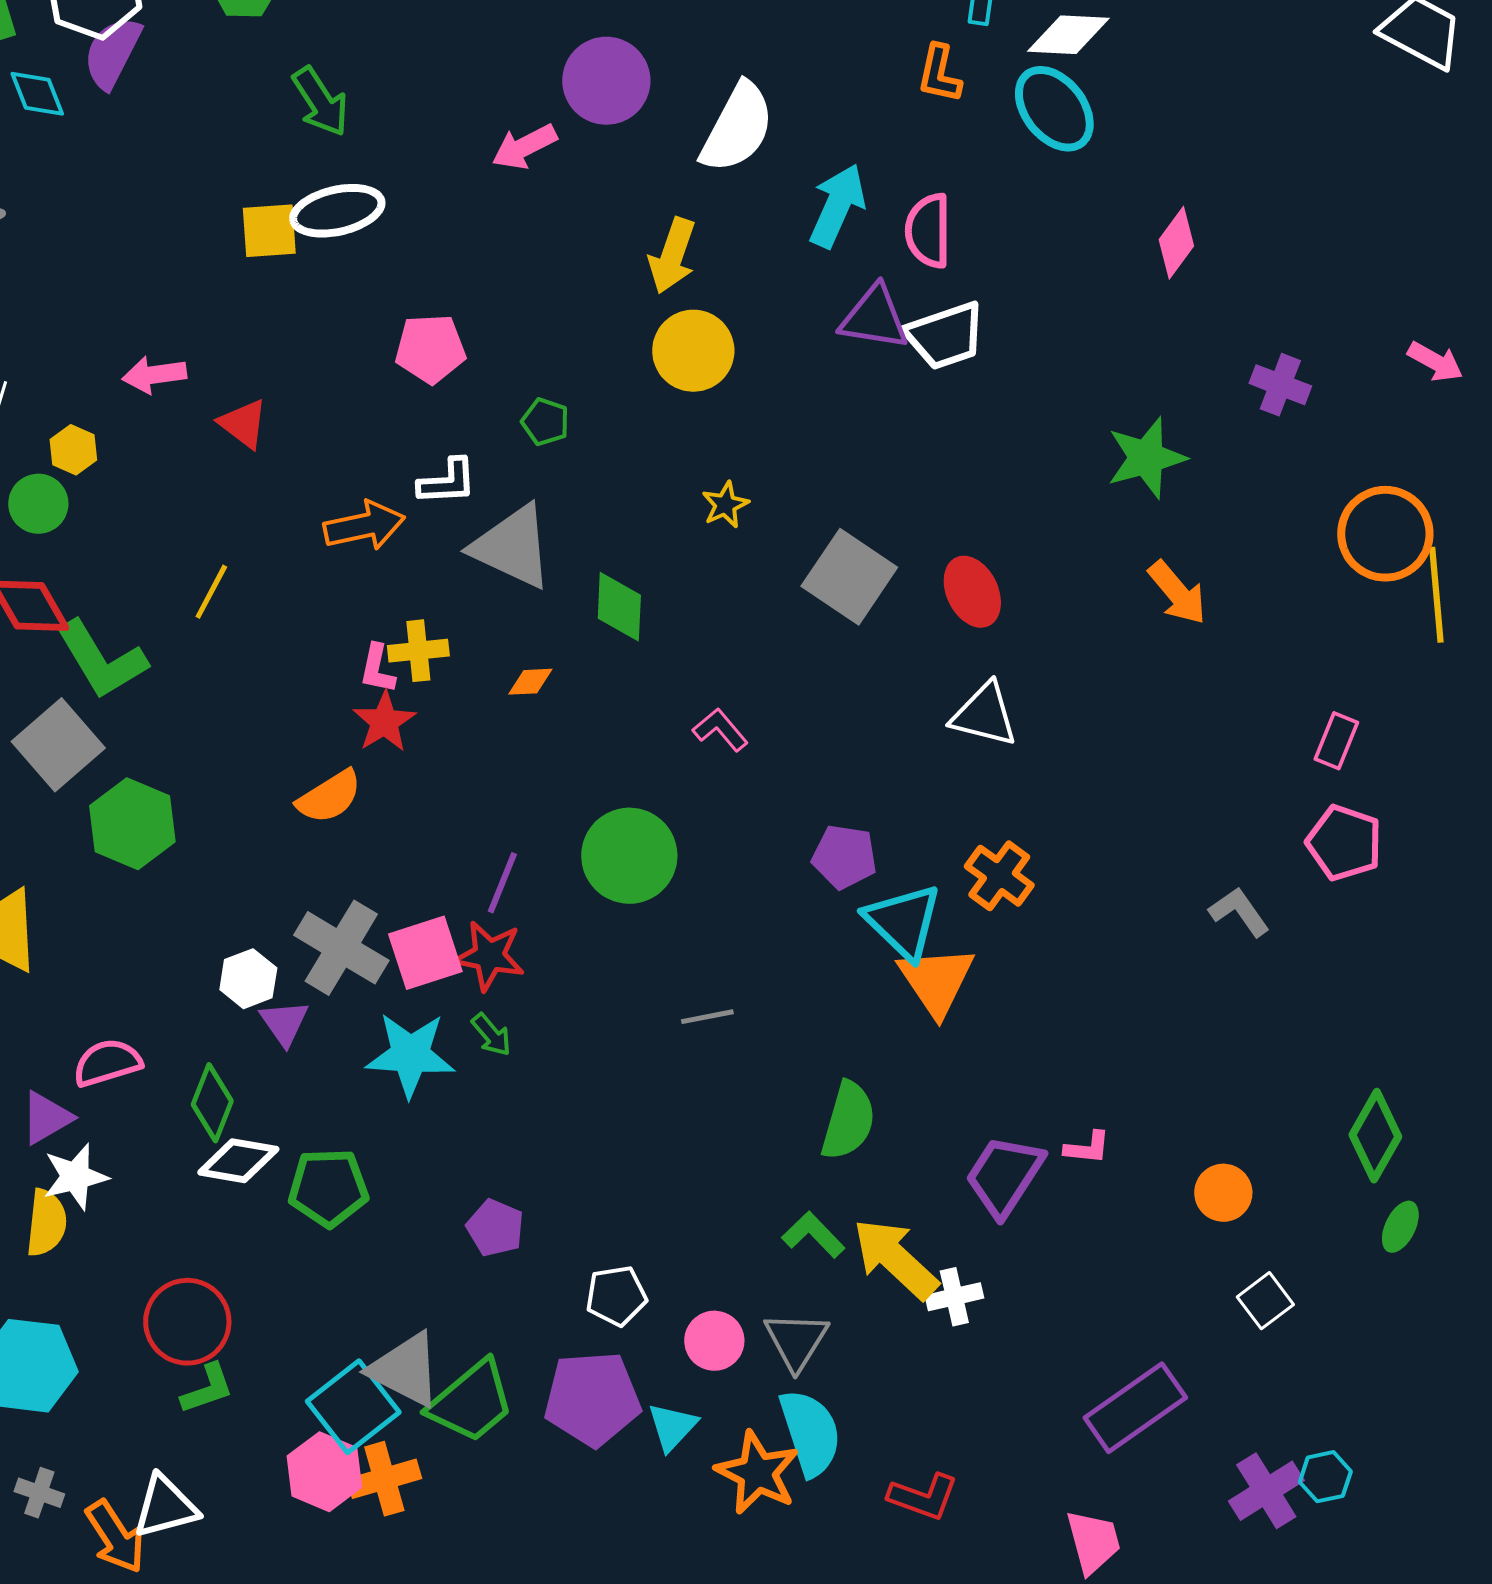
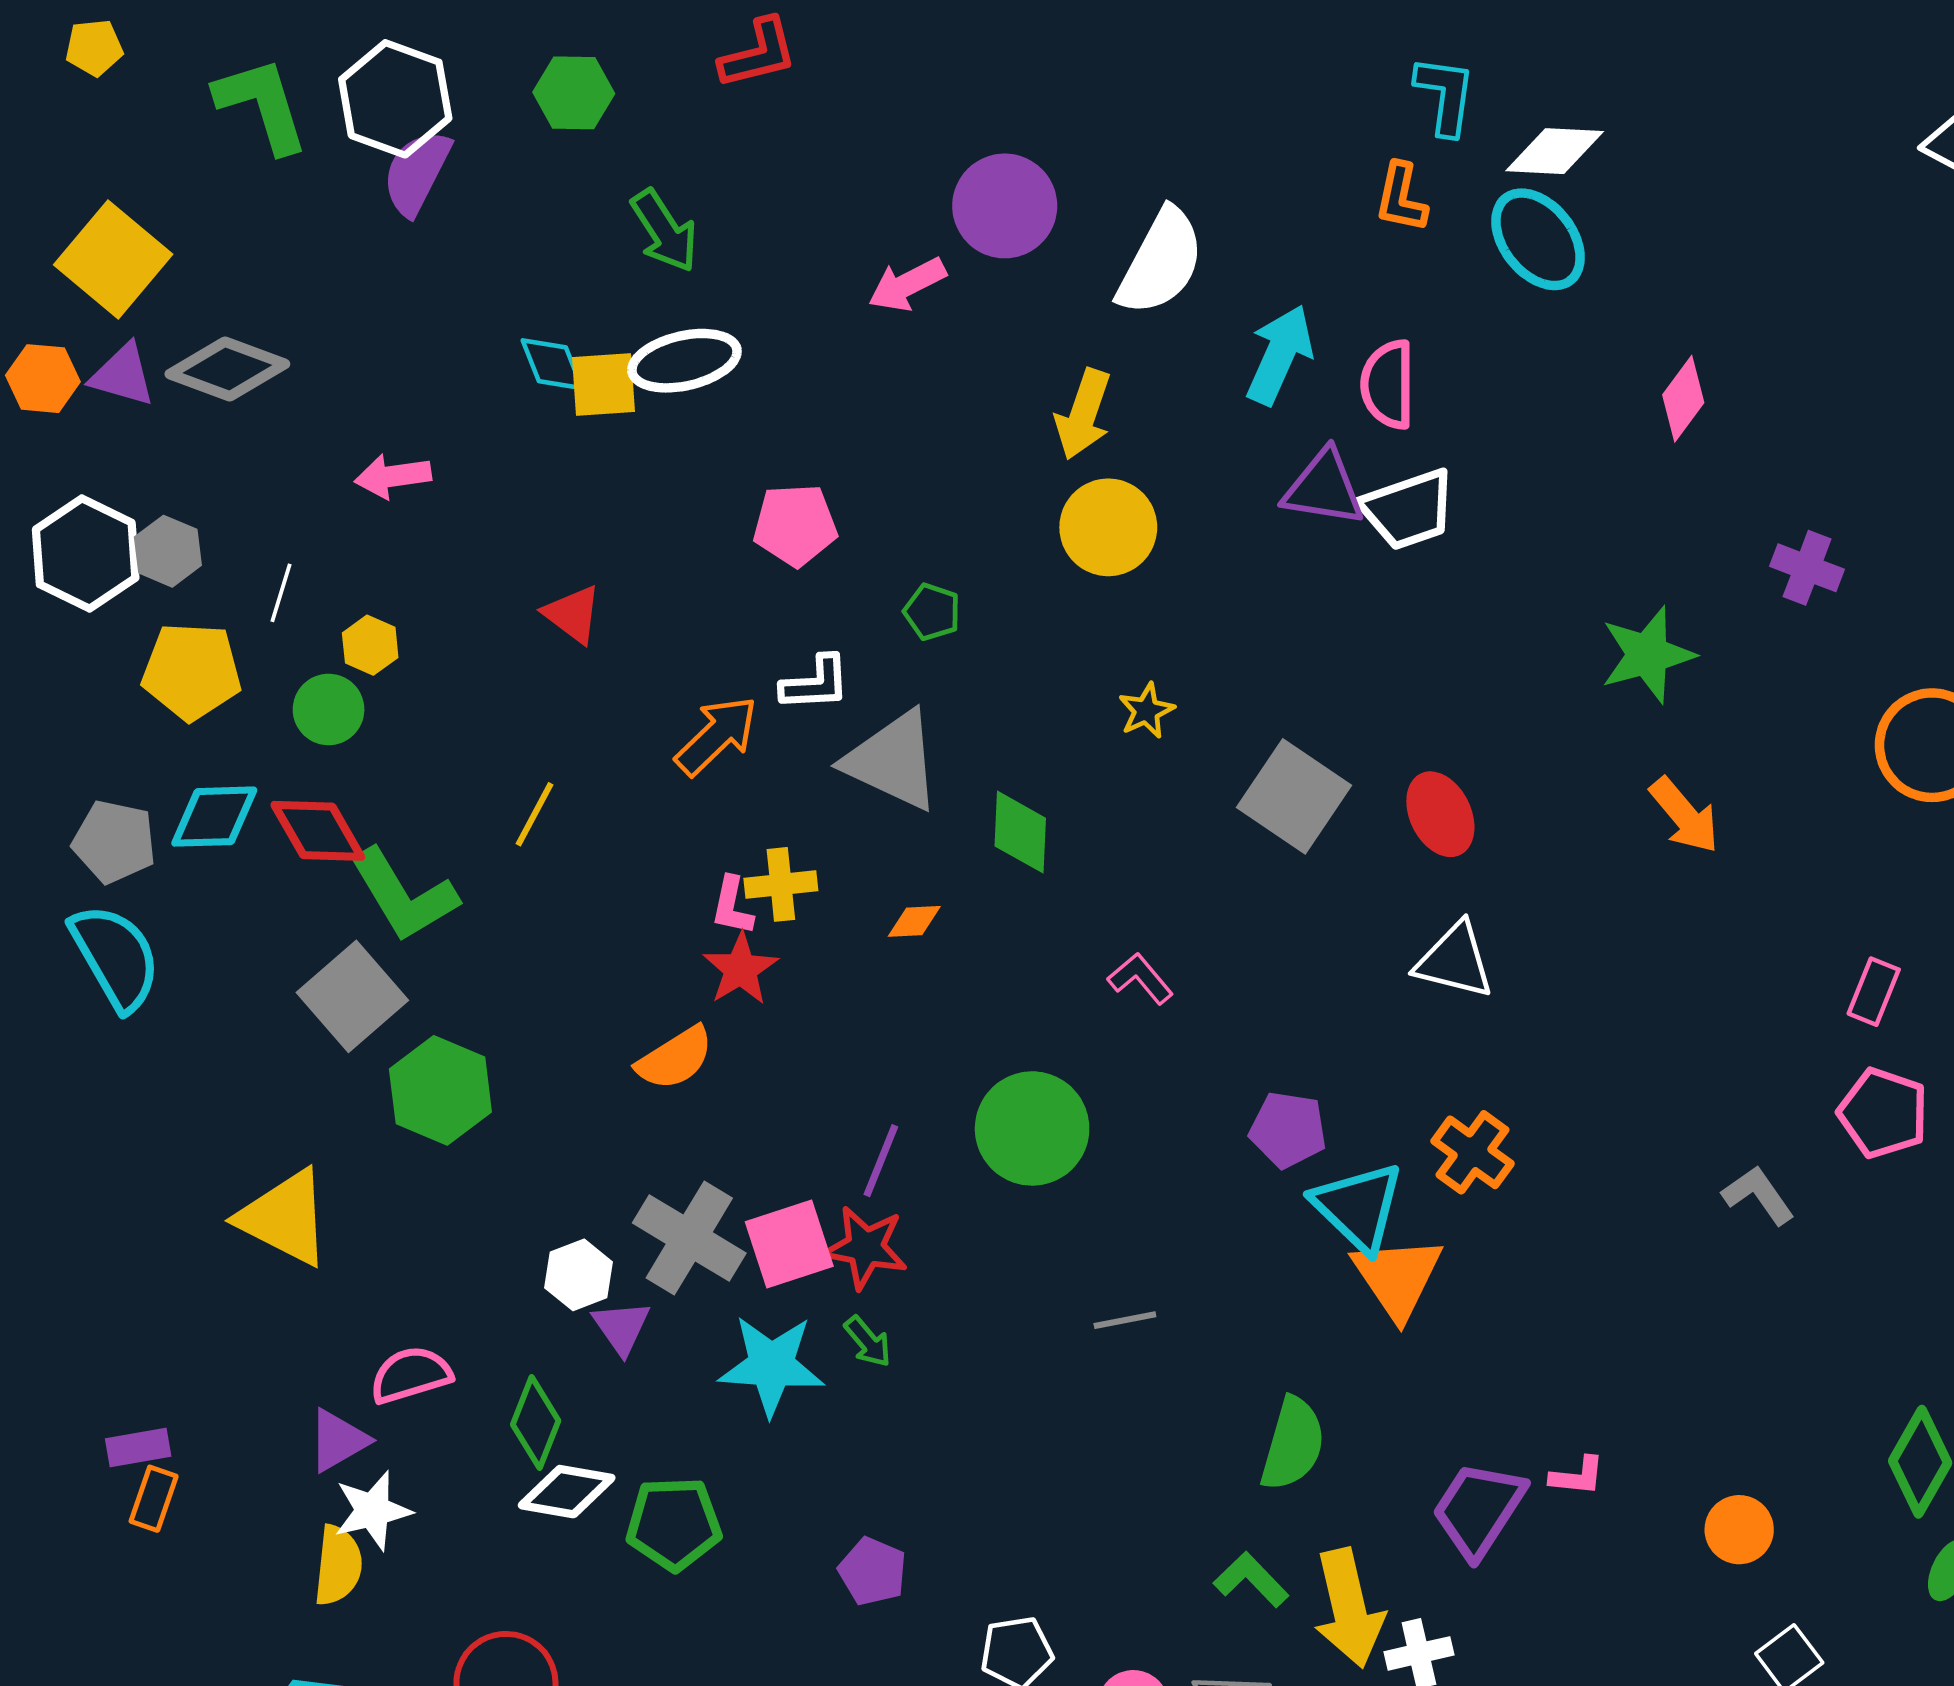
cyan diamond: (37, 94) -> (552, 364), moved
pink arrow: (154, 375) -> (393, 476), moved
orange arrow: (364, 526) -> (717, 736), turned -32
yellow arrow: (895, 1259) -> (1349, 1608), turned -146

